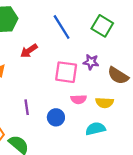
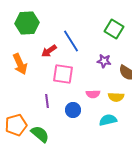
blue line: (62, 27) -> (71, 41), moved
pink square: (66, 72) -> (63, 74), moved

